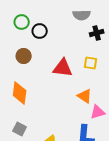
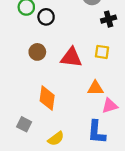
brown circle: (24, 56) -> (37, 52), moved
orange diamond: (20, 93) -> (47, 98), moved
orange triangle: (85, 96) -> (95, 88), turned -35

